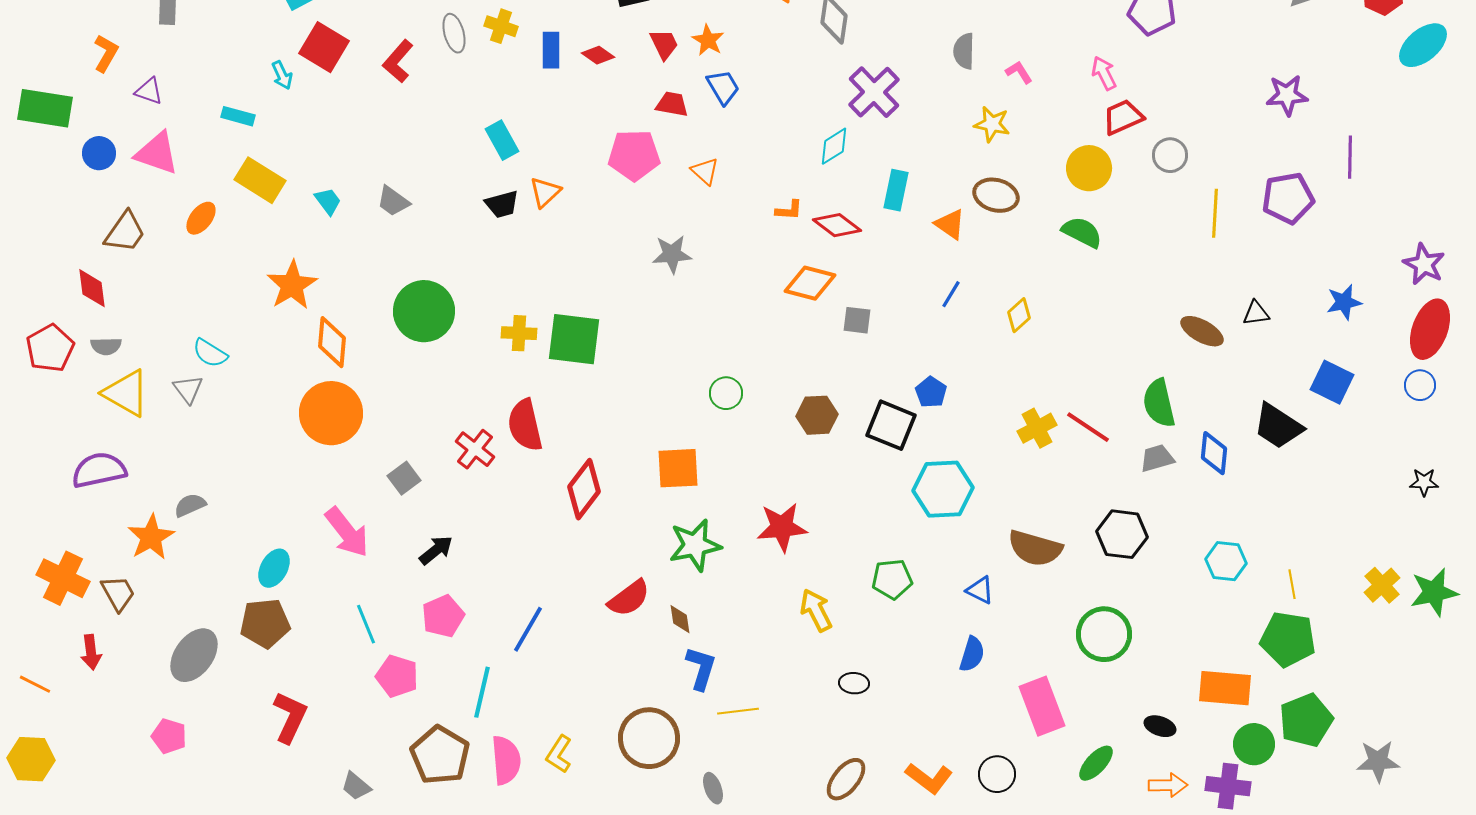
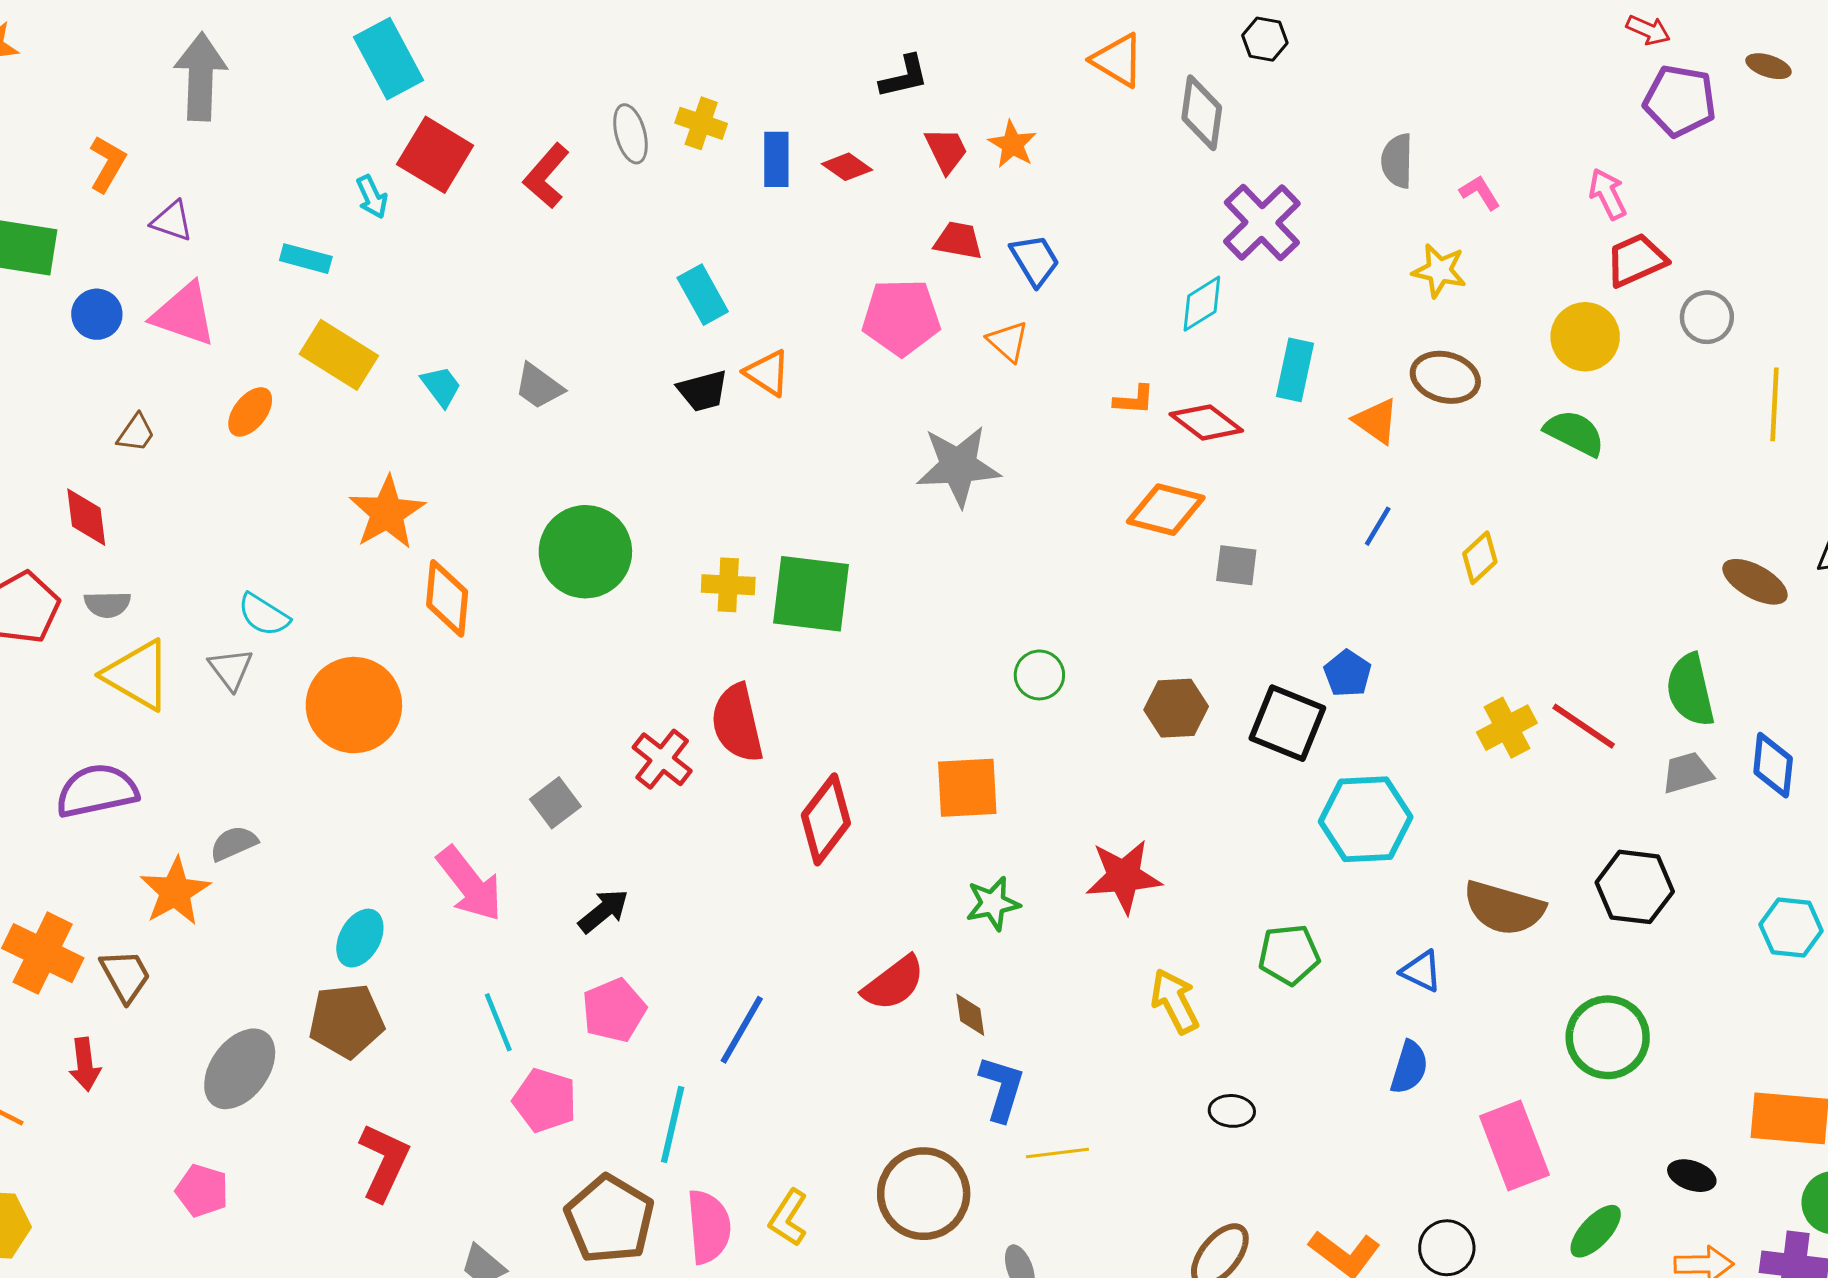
blue trapezoid: (723, 87) -> (1035, 260), moved
orange triangle: (545, 192) -> (767, 373), turned -44
brown trapezoid: (125, 232) -> (136, 433), size x0.6
gray star: (672, 254) -> (958, 466), size x1.4
orange circle: (331, 413) -> (354, 705), moved
green star: (695, 545) -> (993, 903), size x0.7

